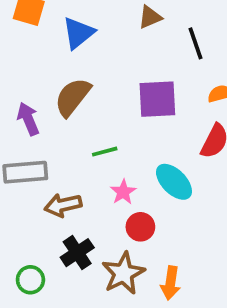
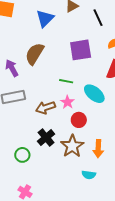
blue triangle: (78, 33) -> (45, 19), moved
green line: (105, 152) -> (66, 81), moved, turned 32
brown arrow: (63, 205) -> (46, 108), moved

